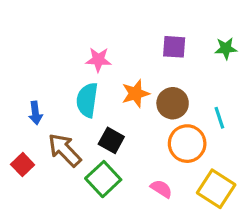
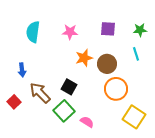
pink star: (98, 60) -> (70, 32), moved
cyan semicircle: (87, 100) -> (33, 32), moved
cyan line: (219, 118) -> (136, 54), moved
pink semicircle: (161, 189) -> (87, 122), moved

